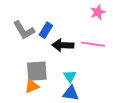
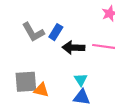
gray square: (37, 71) -> (26, 82), moved
orange triangle: (32, 86) -> (41, 90), turned 35

